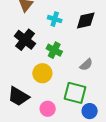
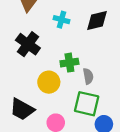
green cross: (54, 50) -> (69, 63), moved, turned -35
gray semicircle: (86, 65) -> (88, 76), moved, turned -56

